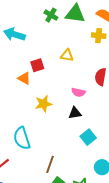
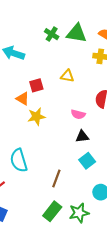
yellow star: (43, 104) -> (36, 117), moved
black triangle: (75, 113) -> (82, 136), moved
brown line: (50, 164) -> (56, 179), moved

